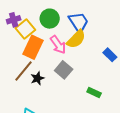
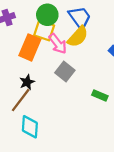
yellow square: (25, 29) -> (44, 30), moved, turned -30
brown line: (24, 71) -> (21, 100), moved
black star: (37, 78) -> (27, 82), moved

